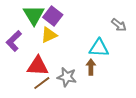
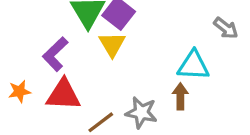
yellow triangle: (49, 35) -> (112, 44), turned -36
red triangle: (38, 66) -> (63, 95), moved

